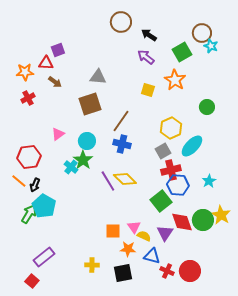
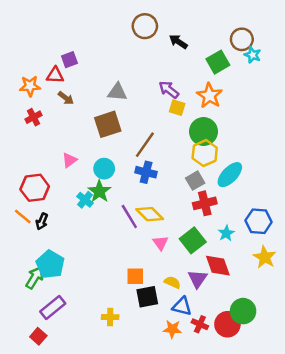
purple arrow: (146, 57) -> (169, 90), moved
green circle: (207, 107) -> (204, 132), moved, size x1.5
cyan star: (209, 181) -> (226, 233), moved
blue hexagon: (178, 185) -> (259, 221), moved
cyan pentagon: (44, 206) -> (50, 264), moved
green arrow: (29, 214) -> (35, 278), moved
green circle: (203, 220) -> (243, 311), moved
pink triangle: (134, 227) -> (160, 243), moved
orange star: (128, 249) -> (172, 329), moved
black square: (123, 273) -> (147, 297), moved

